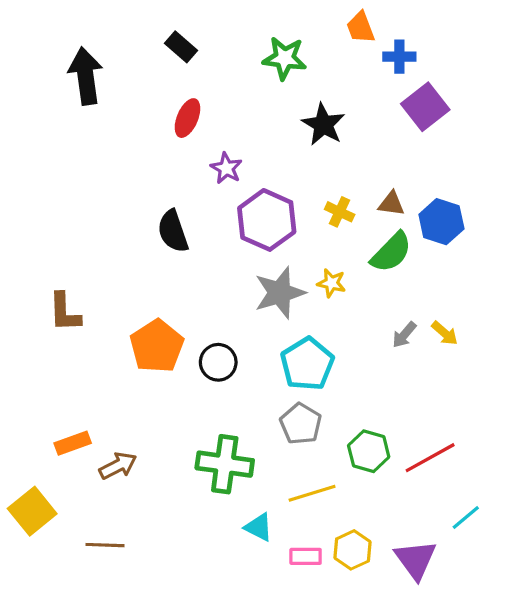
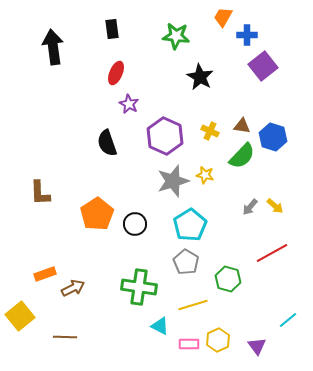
orange trapezoid: (361, 27) -> (223, 17), turned 50
black rectangle: (181, 47) -> (112, 29), turned 42
purple star: (226, 168) -> (129, 104), moved
red line: (430, 458) -> (272, 253), moved
purple triangle: (416, 560) -> (257, 346), size x0.7

